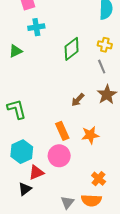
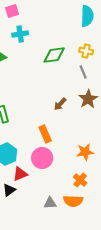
green diamond: (72, 49) -> (54, 55), turned 30
orange star: (90, 135) -> (85, 152), moved
gray triangle: (67, 202) -> (50, 203), turned 48

